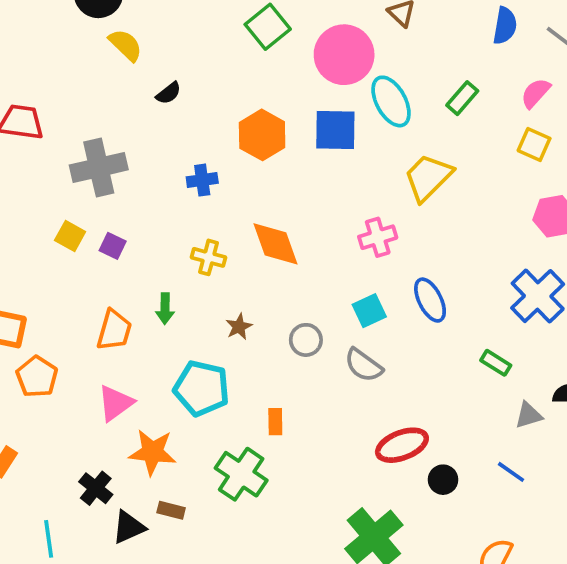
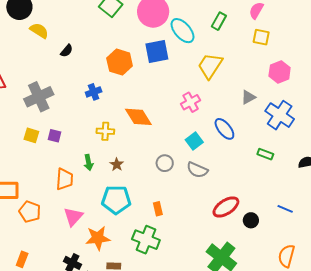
brown star: (239, 327) -> (117, 165), moved
gray triangle: (529, 415) -> (248, 97), moved

